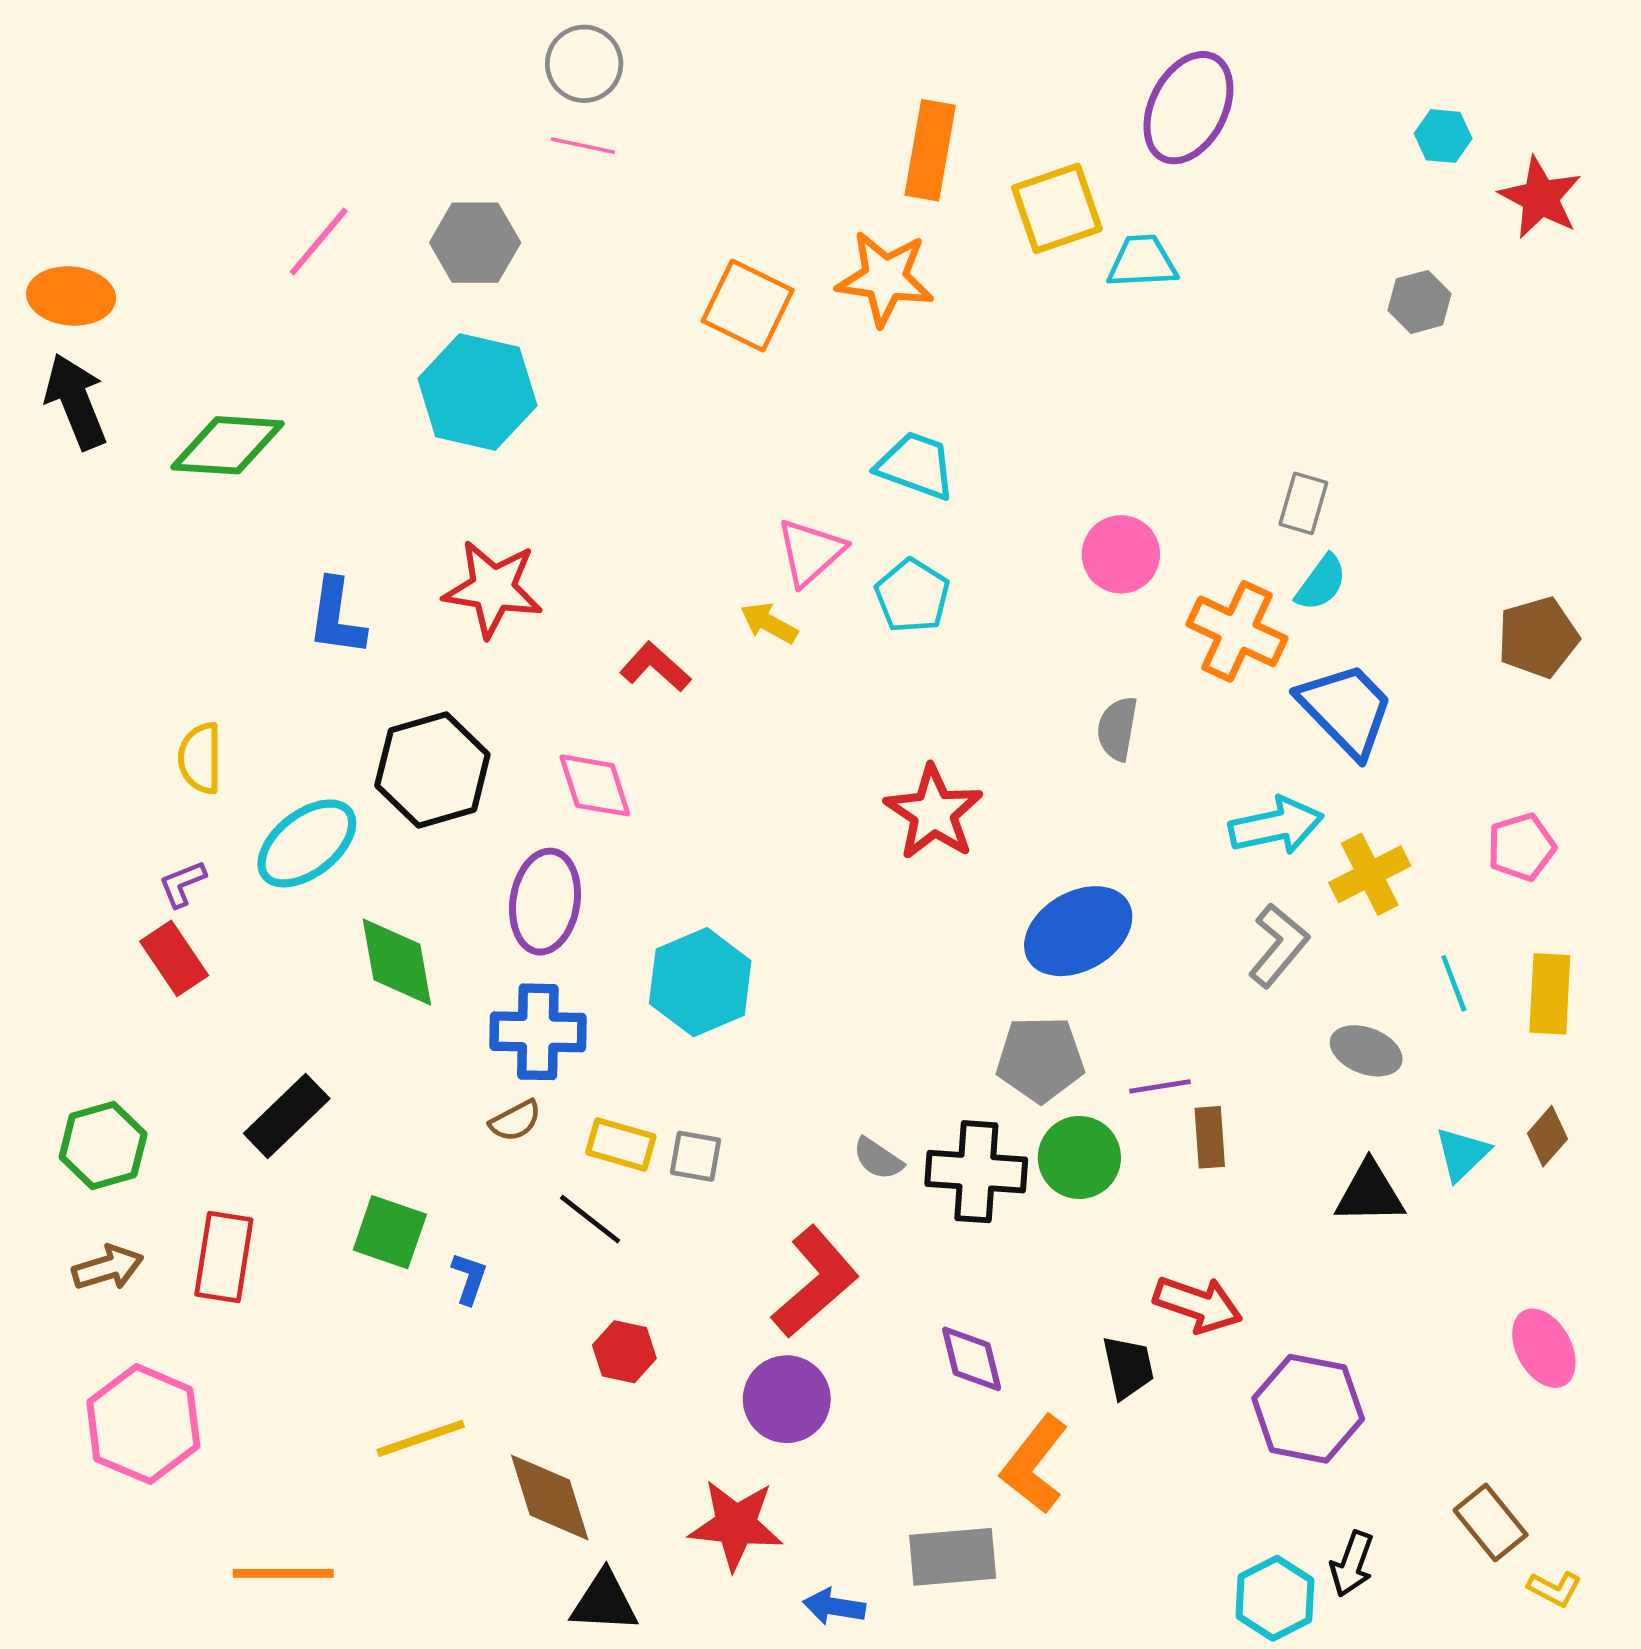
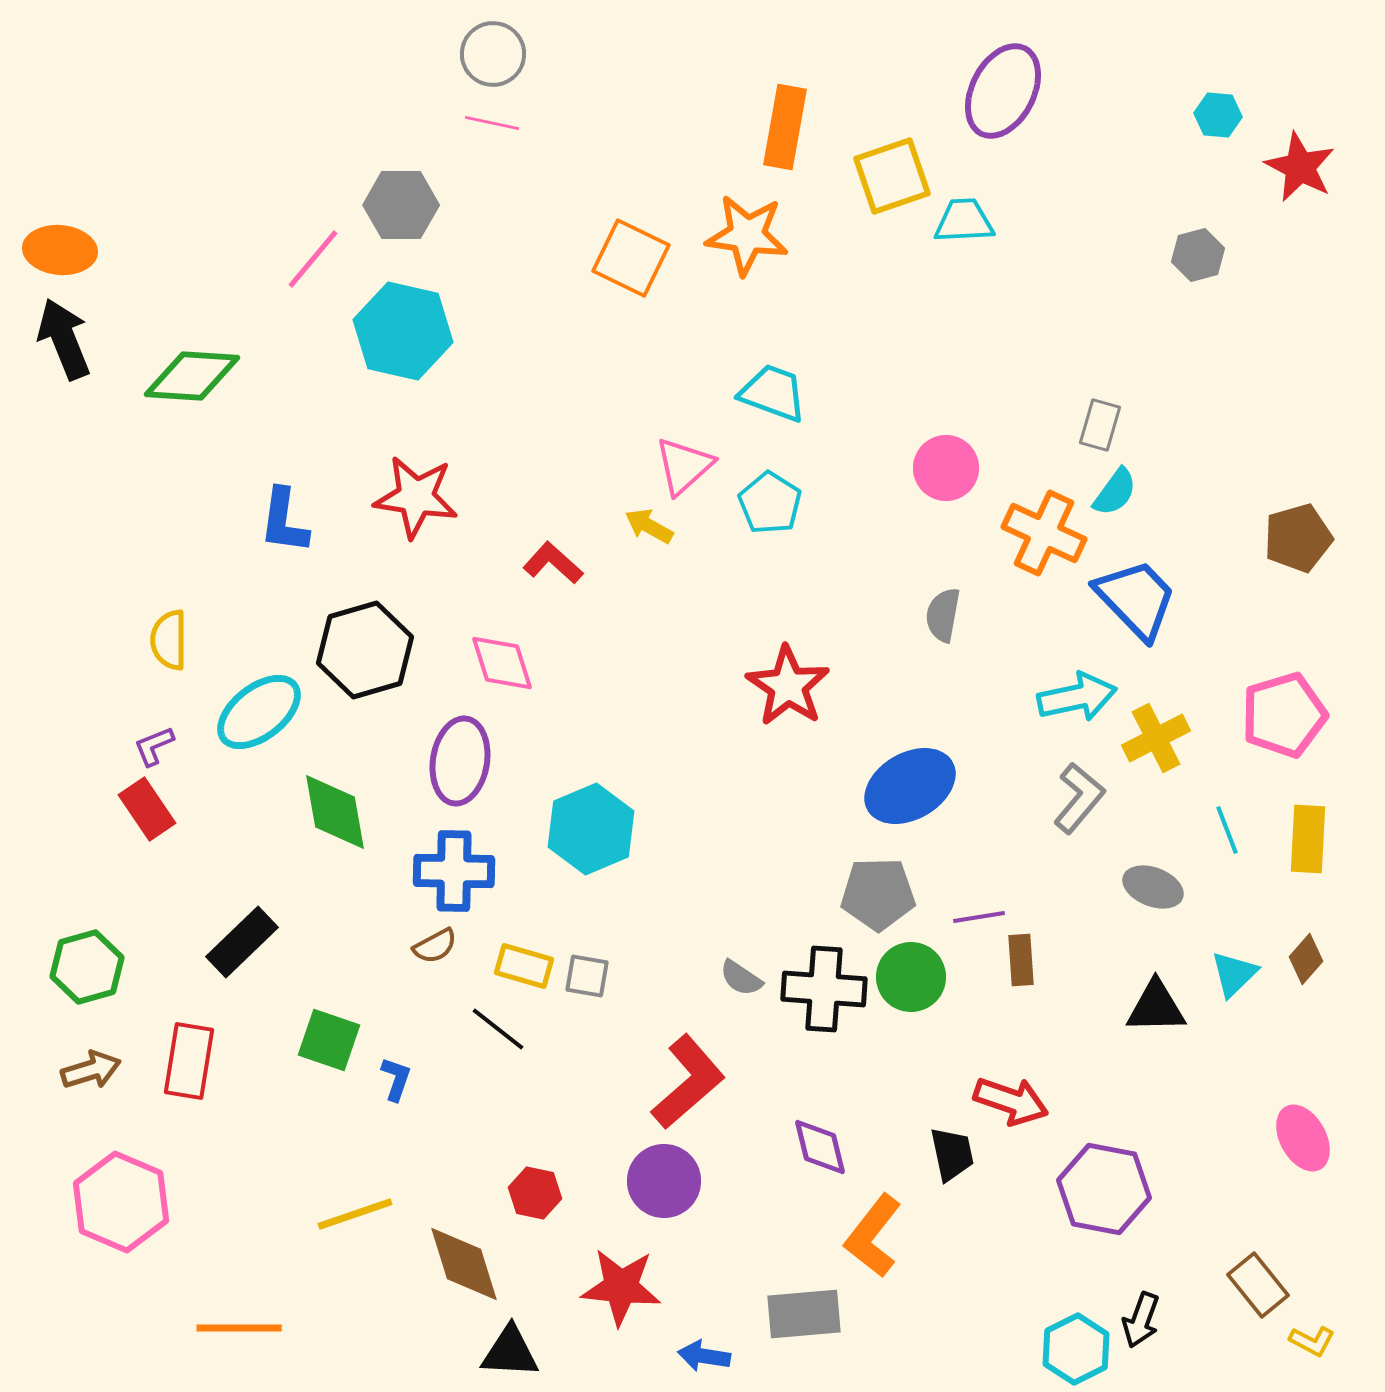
pink line: (319, 242) -> (313, 259), moved
pink pentagon: (1521, 847) -> (1284, 715), size x1.5
red hexagon: (624, 1352) -> (535, 1193), moved

